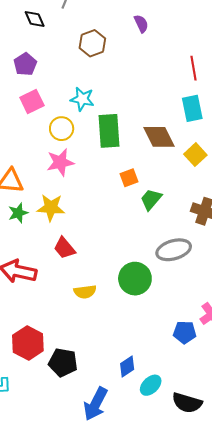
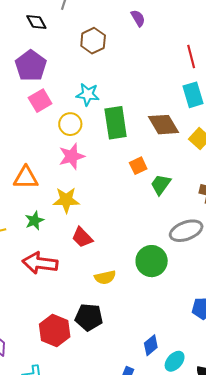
purple pentagon: (25, 64) -> (31, 66), size x1.4
green star: (18, 213) -> (34, 221), moved
black pentagon: (63, 362) -> (89, 317), moved

